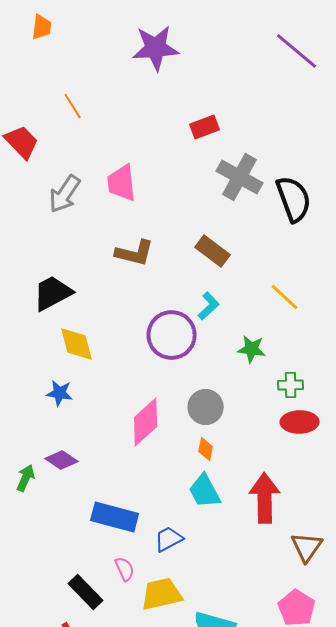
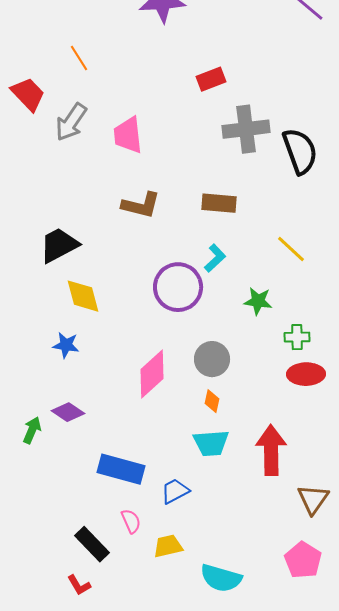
gray cross: (240, 177) -> (246, 129), turned -36
gray arrow: (65, 194) -> (71, 122), moved
brown rectangle: (213, 251) -> (219, 203), turned -32
cyan trapezoid: (205, 491) -> (211, 443), turned -66
yellow trapezoid: (162, 594) -> (168, 546), size x0.7

